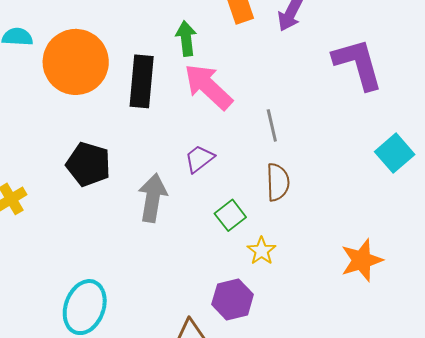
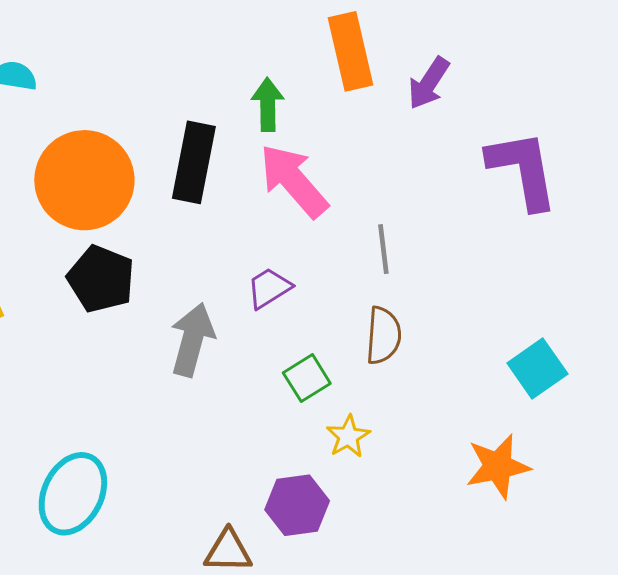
orange circle: (76, 62) -> (84, 180), moved
cyan square: (395, 153) -> (537, 368), moved

